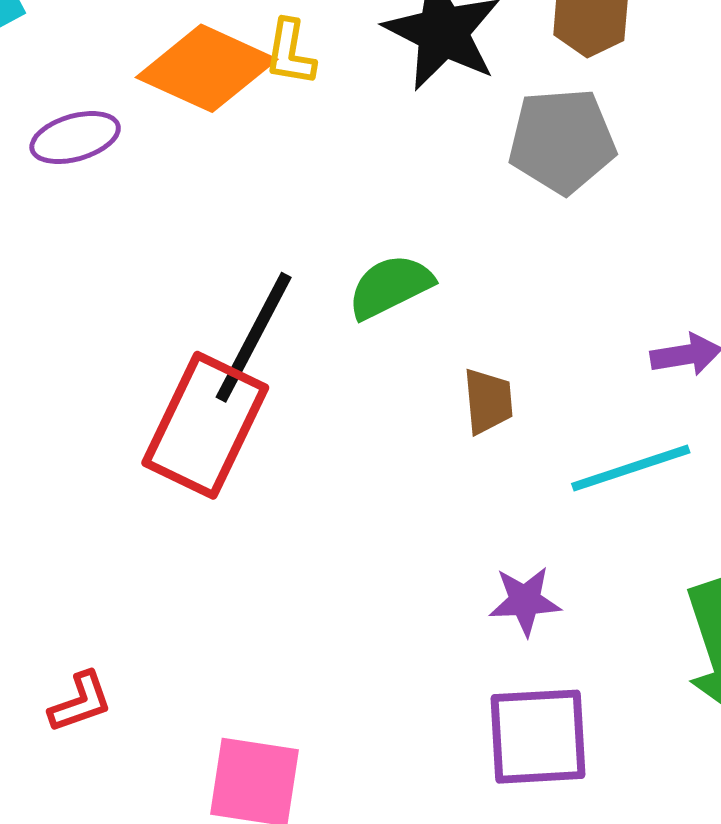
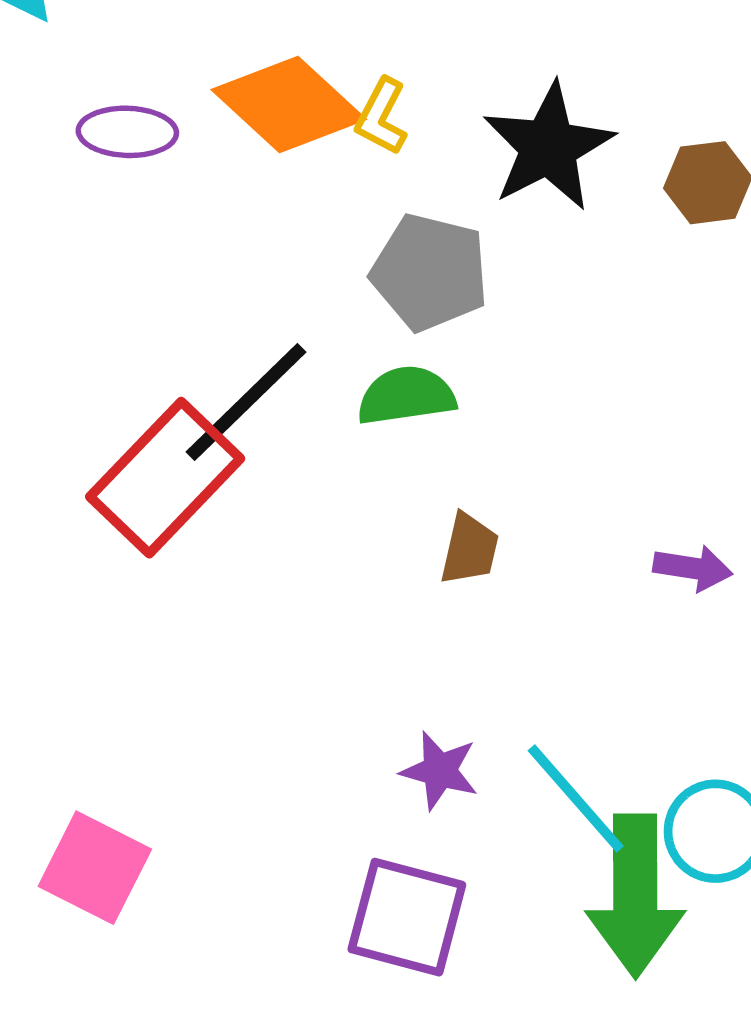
gray pentagon: (562, 141) -> (430, 272), moved
cyan line: (631, 468) -> (576, 798), moved, turned 49

